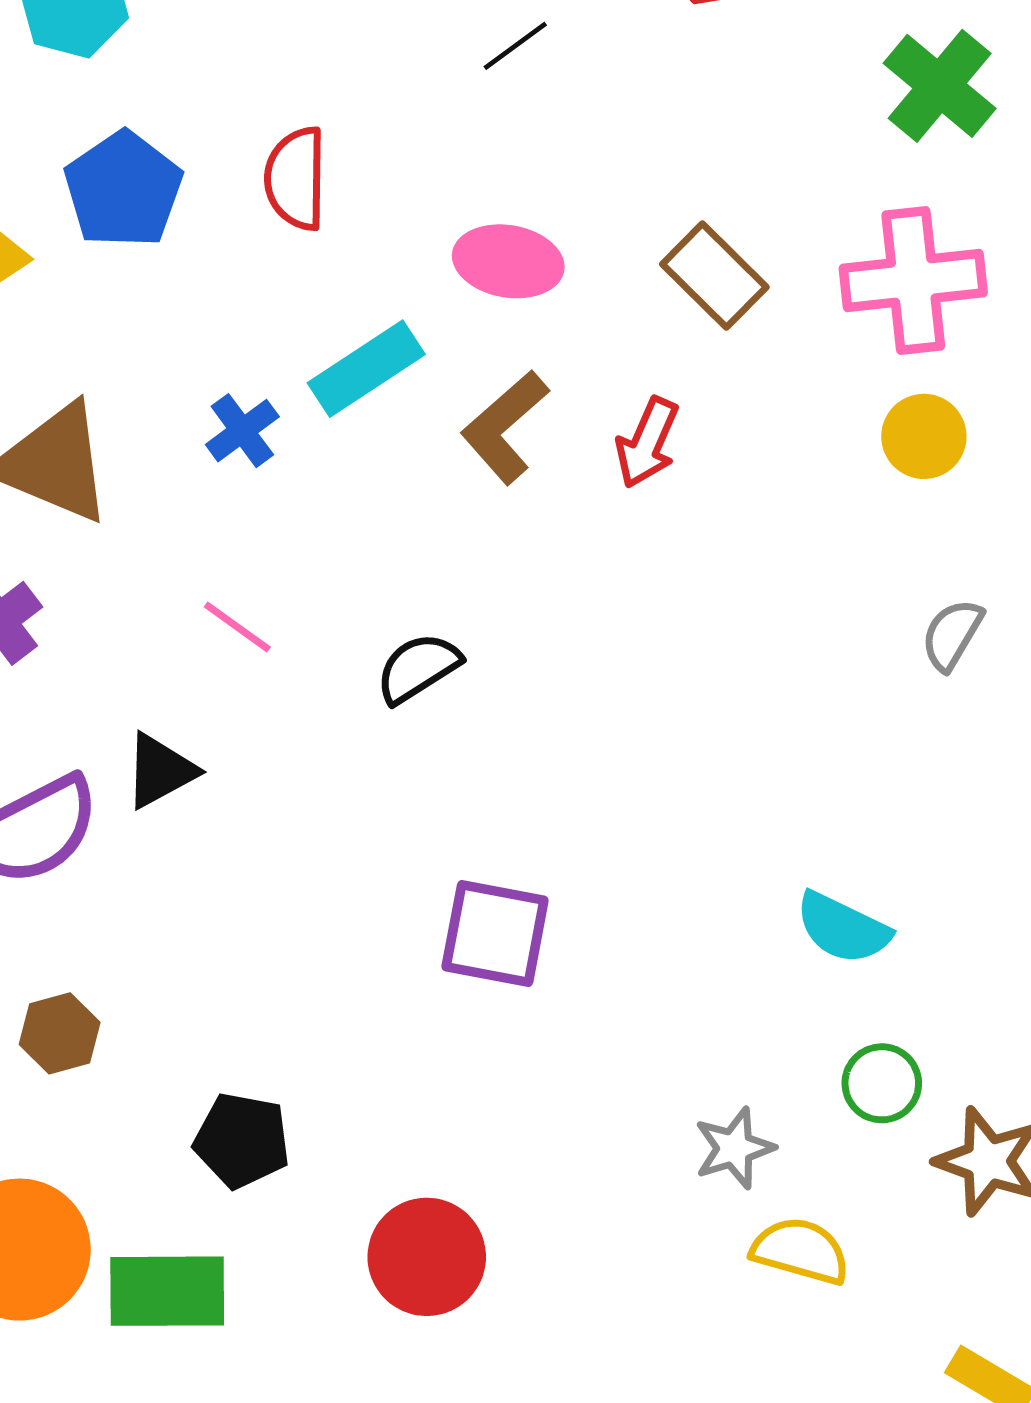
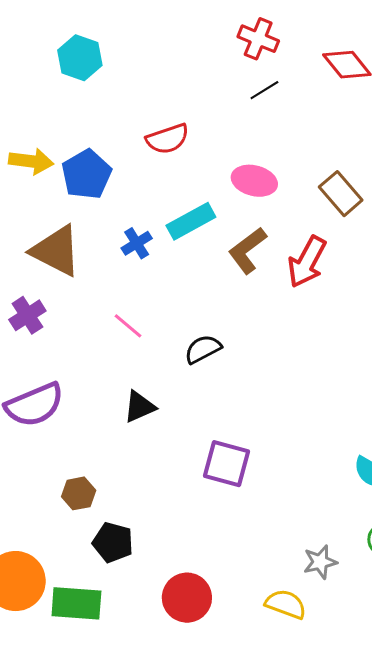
red semicircle: (296, 179) -> (168, 139), turned -114
blue pentagon: (123, 190) -> (86, 174), moved
red arrow: (647, 443) -> (307, 262), size x1.4
black triangle: (160, 771) -> (140, 407), moved
brown hexagon: (60, 1033) -> (79, 493), moved
yellow semicircle: (800, 1251) -> (286, 604), moved

